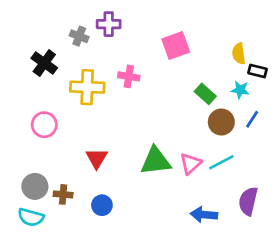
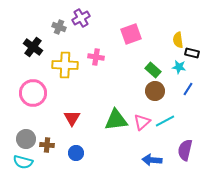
purple cross: (109, 24) -> (81, 18), turned -30
brown circle: (221, 122) -> (155, 91), moved
pink circle: (44, 125) -> (33, 93), size x1.4

